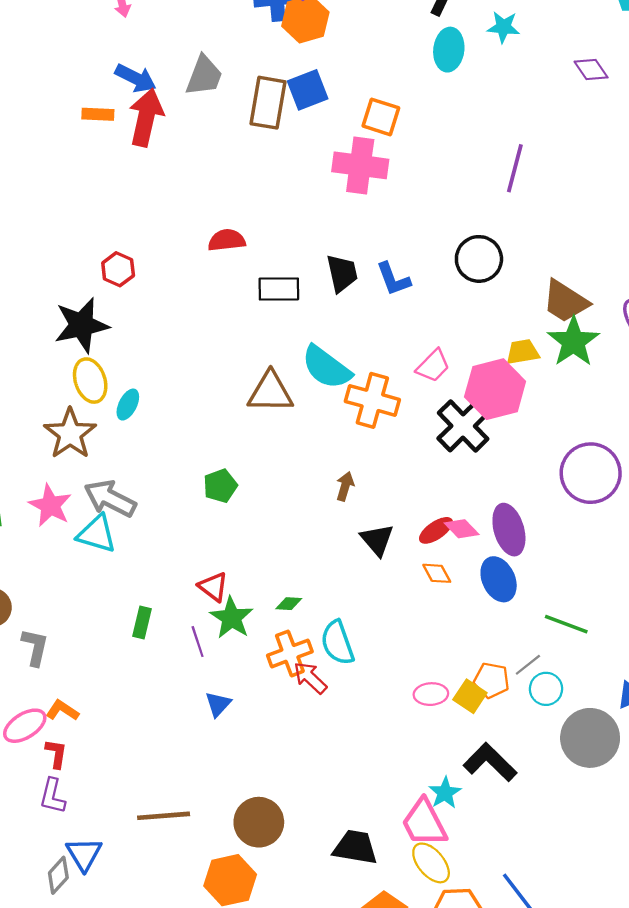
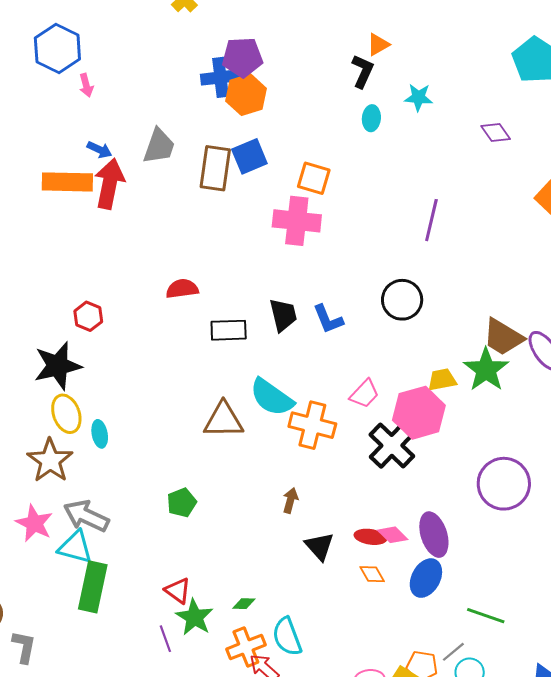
cyan ellipse: (449, 50) -> (371, 118), size x0.7
blue arrow: (136, 78) -> (99, 150), size x0.7
orange rectangle: (98, 114) -> (67, 182), size x1.8
brown trapezoid: (565, 301) -> (503, 337), moved
cyan ellipse: (128, 405) -> (100, 434), turned -36
red ellipse: (436, 530) -> (370, 537), turned 44
blue ellipse: (499, 579) -> (426, 578), turned 54
green rectangle: (142, 622) -> (93, 587), moved, size x1.8

